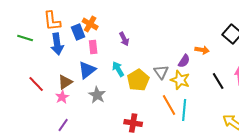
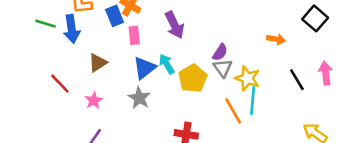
purple arrow: (124, 39) -> (174, 25), size x1.5
blue arrow: (57, 44) -> (72, 29), moved
purple semicircle: (184, 61) -> (220, 52), moved
blue triangle: (87, 70) -> (145, 68), moved
brown triangle: (65, 82) -> (98, 63), moved
cyan line: (184, 110) -> (253, 100), moved

